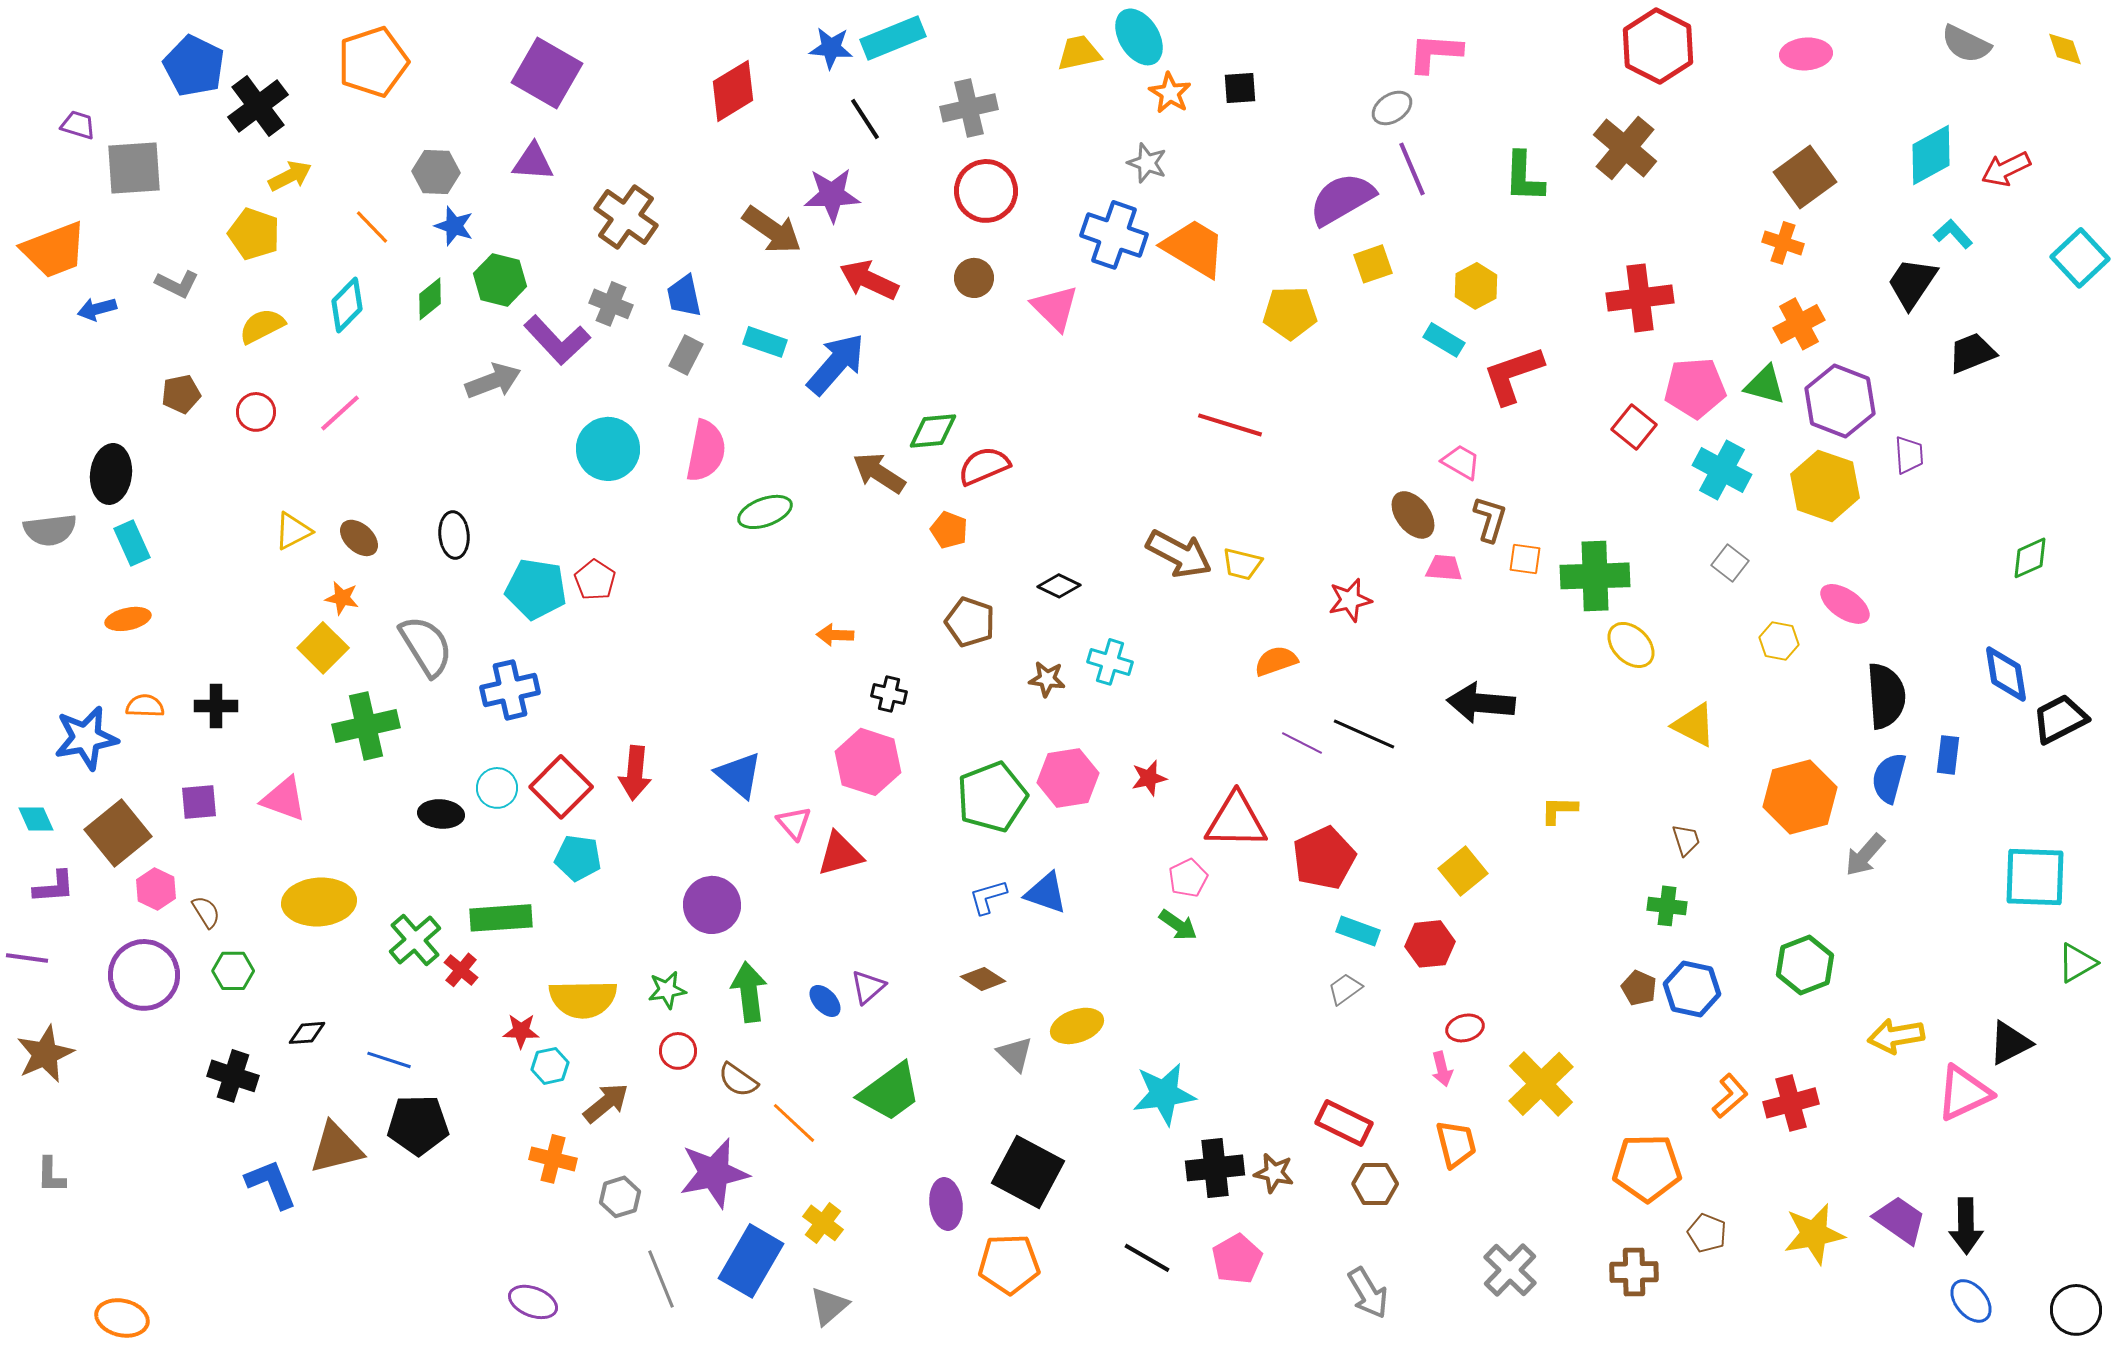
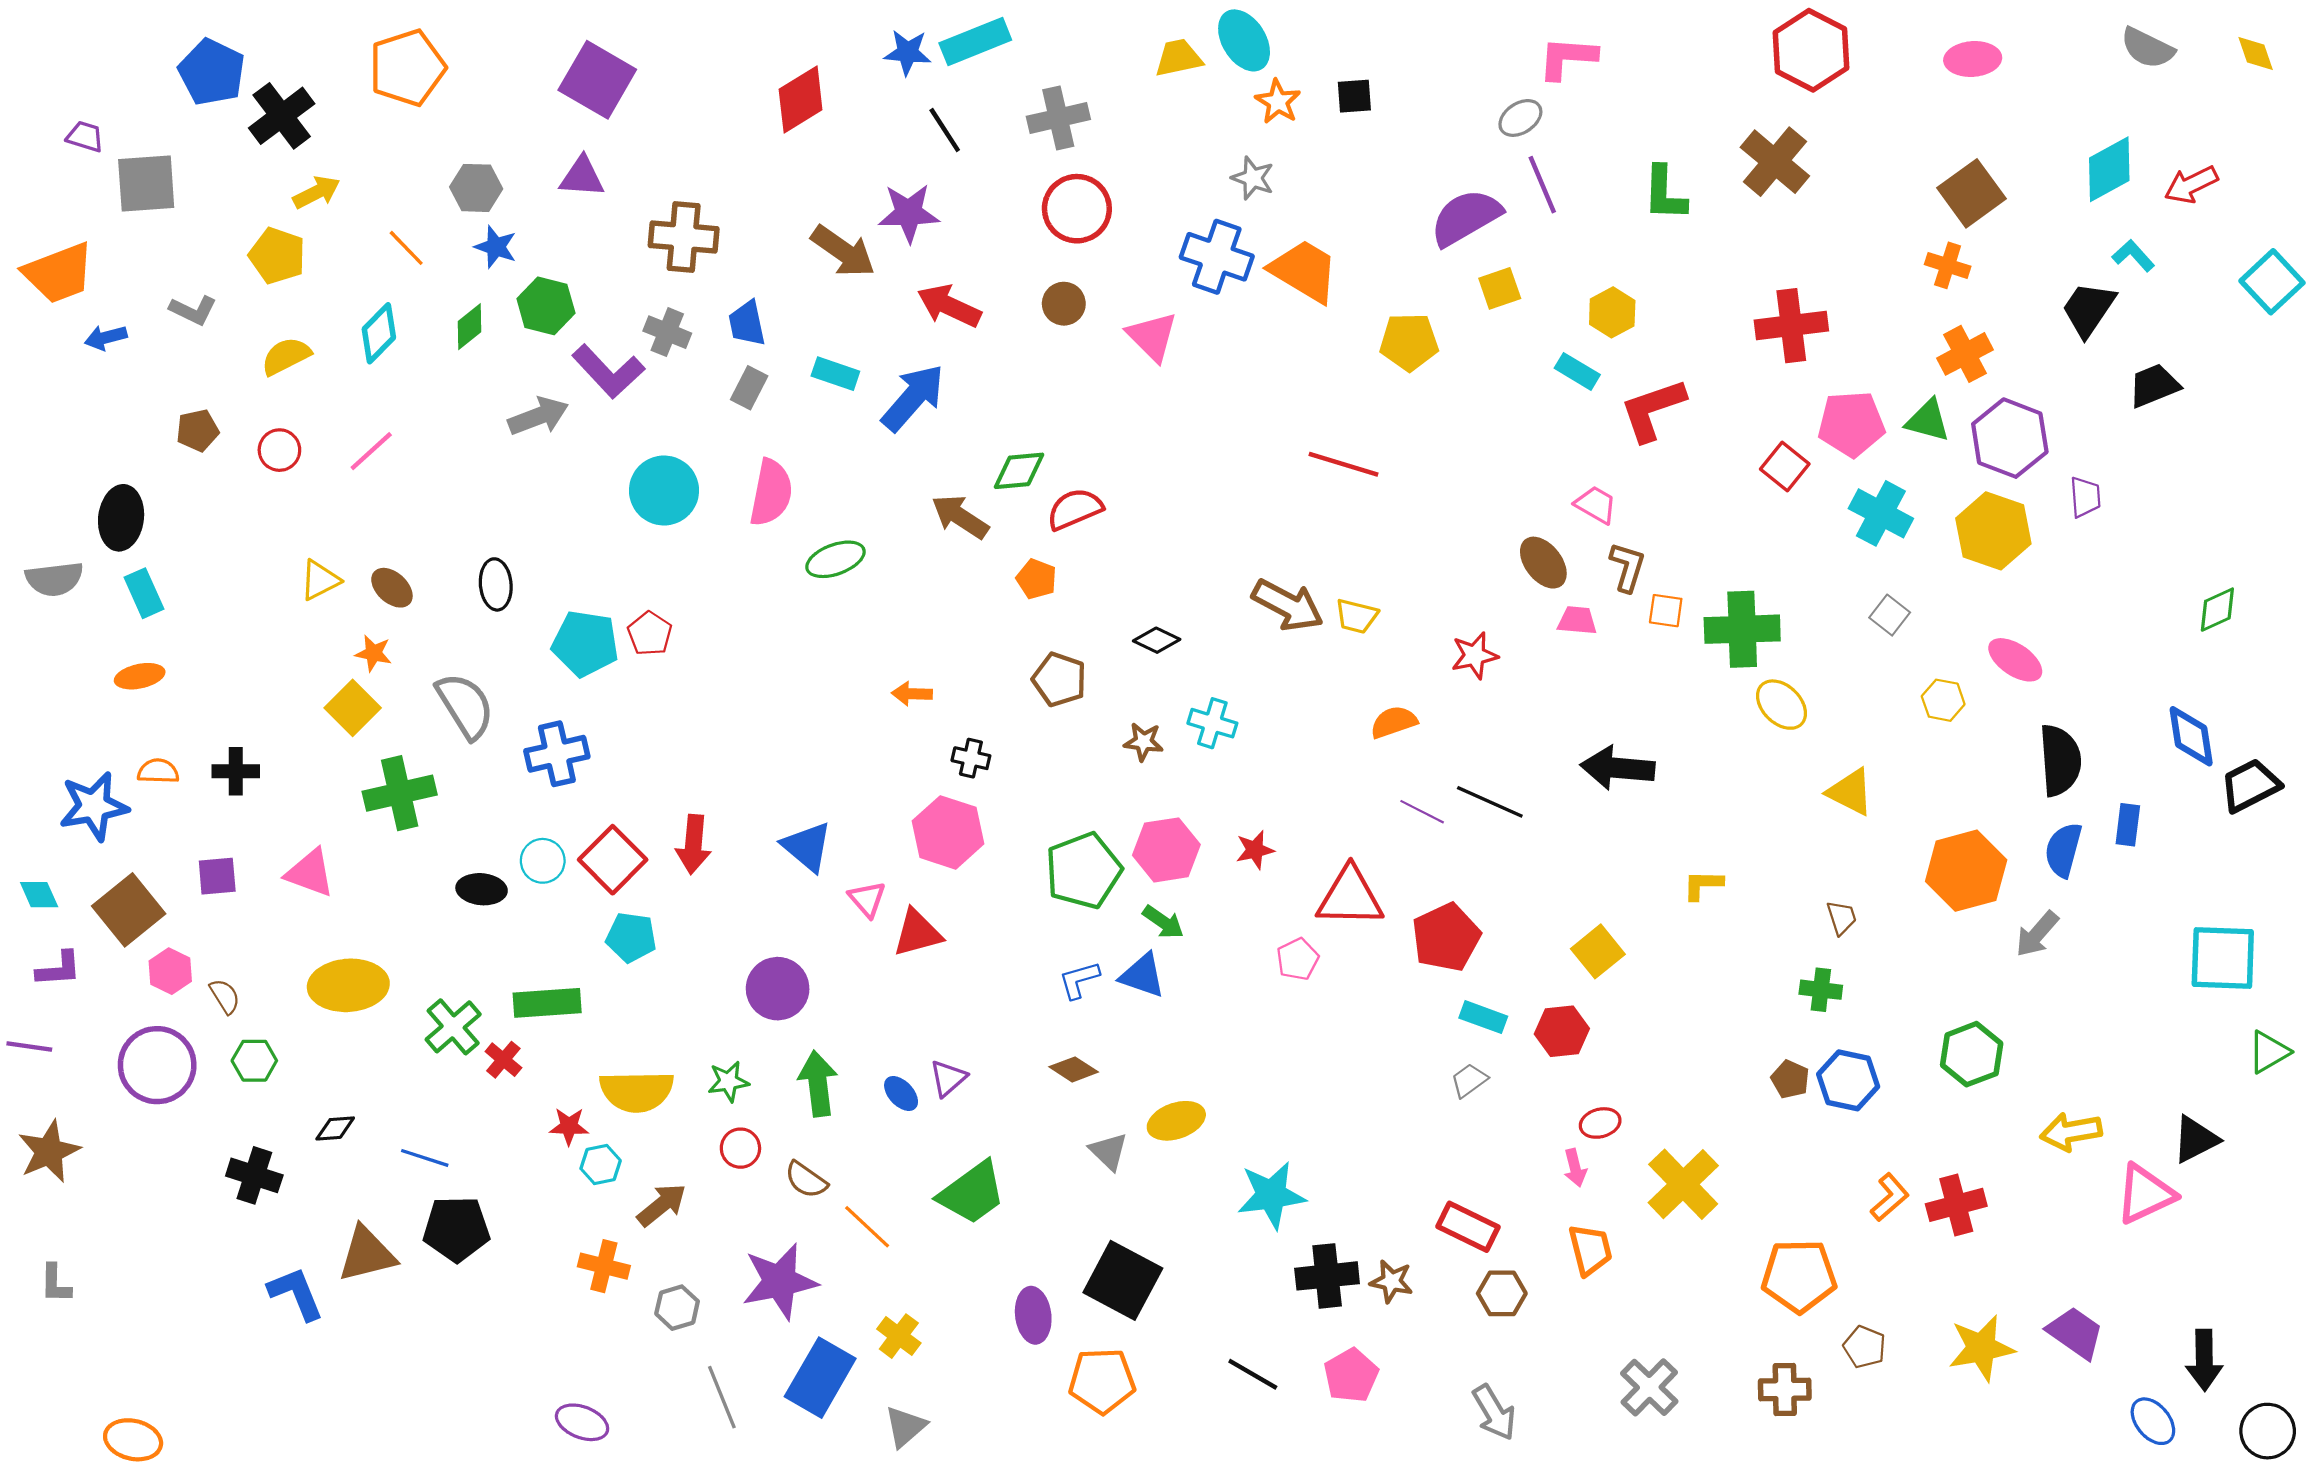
brown cross: (626, 217) -> (684, 237), turned -30
green arrow: (1178, 925) -> (1163, 922), moved
black arrow: (1966, 1226) -> (2204, 1360), moved

